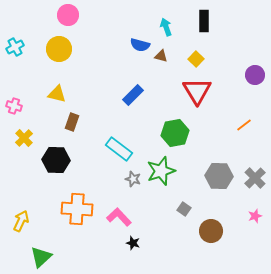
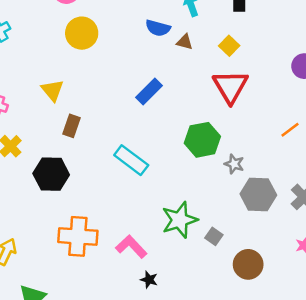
yellow circle: (59, 49) -> (82, 33), moved
yellow triangle: (57, 94) -> (52, 90), turned 36
green star: (161, 171) -> (180, 220), moved
gray star: (133, 179) -> (234, 164), moved

